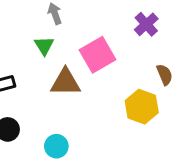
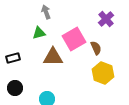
green triangle: (44, 46) -> (39, 33), turned 48
brown semicircle: (165, 75) -> (96, 48), moved

